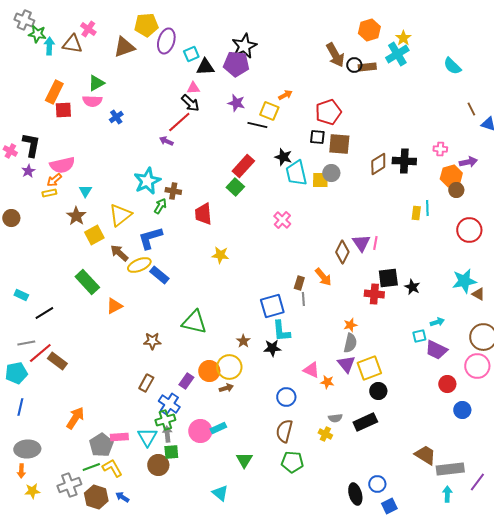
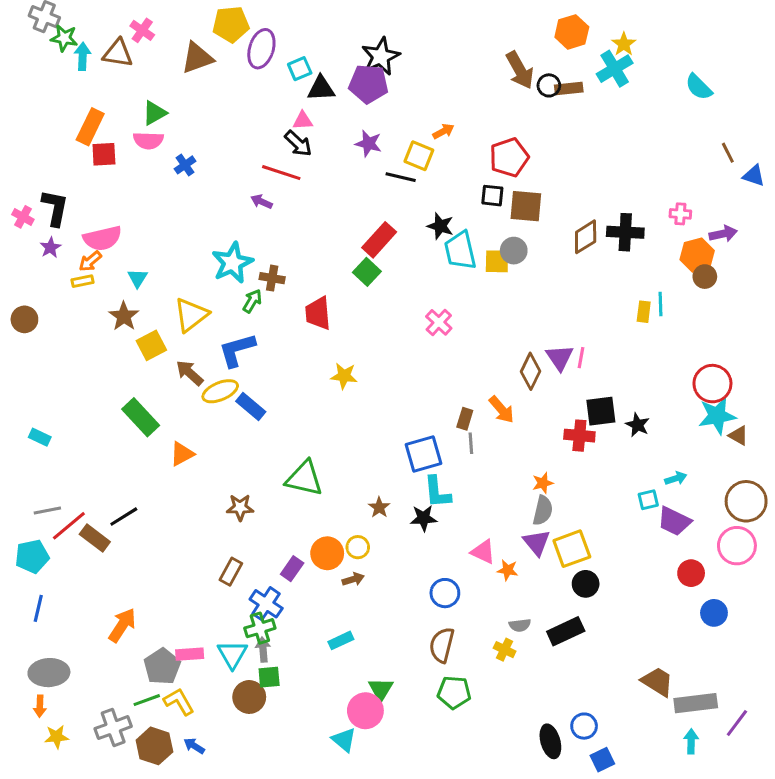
red line: (179, 122) -> (281, 173), turned 60
red circle: (469, 230) -> (712, 384), moved
black line: (44, 313) -> (124, 517), moved
yellow circle: (229, 367) -> (358, 547), size x0.6
pink circle: (200, 431) -> (365, 711), moved

